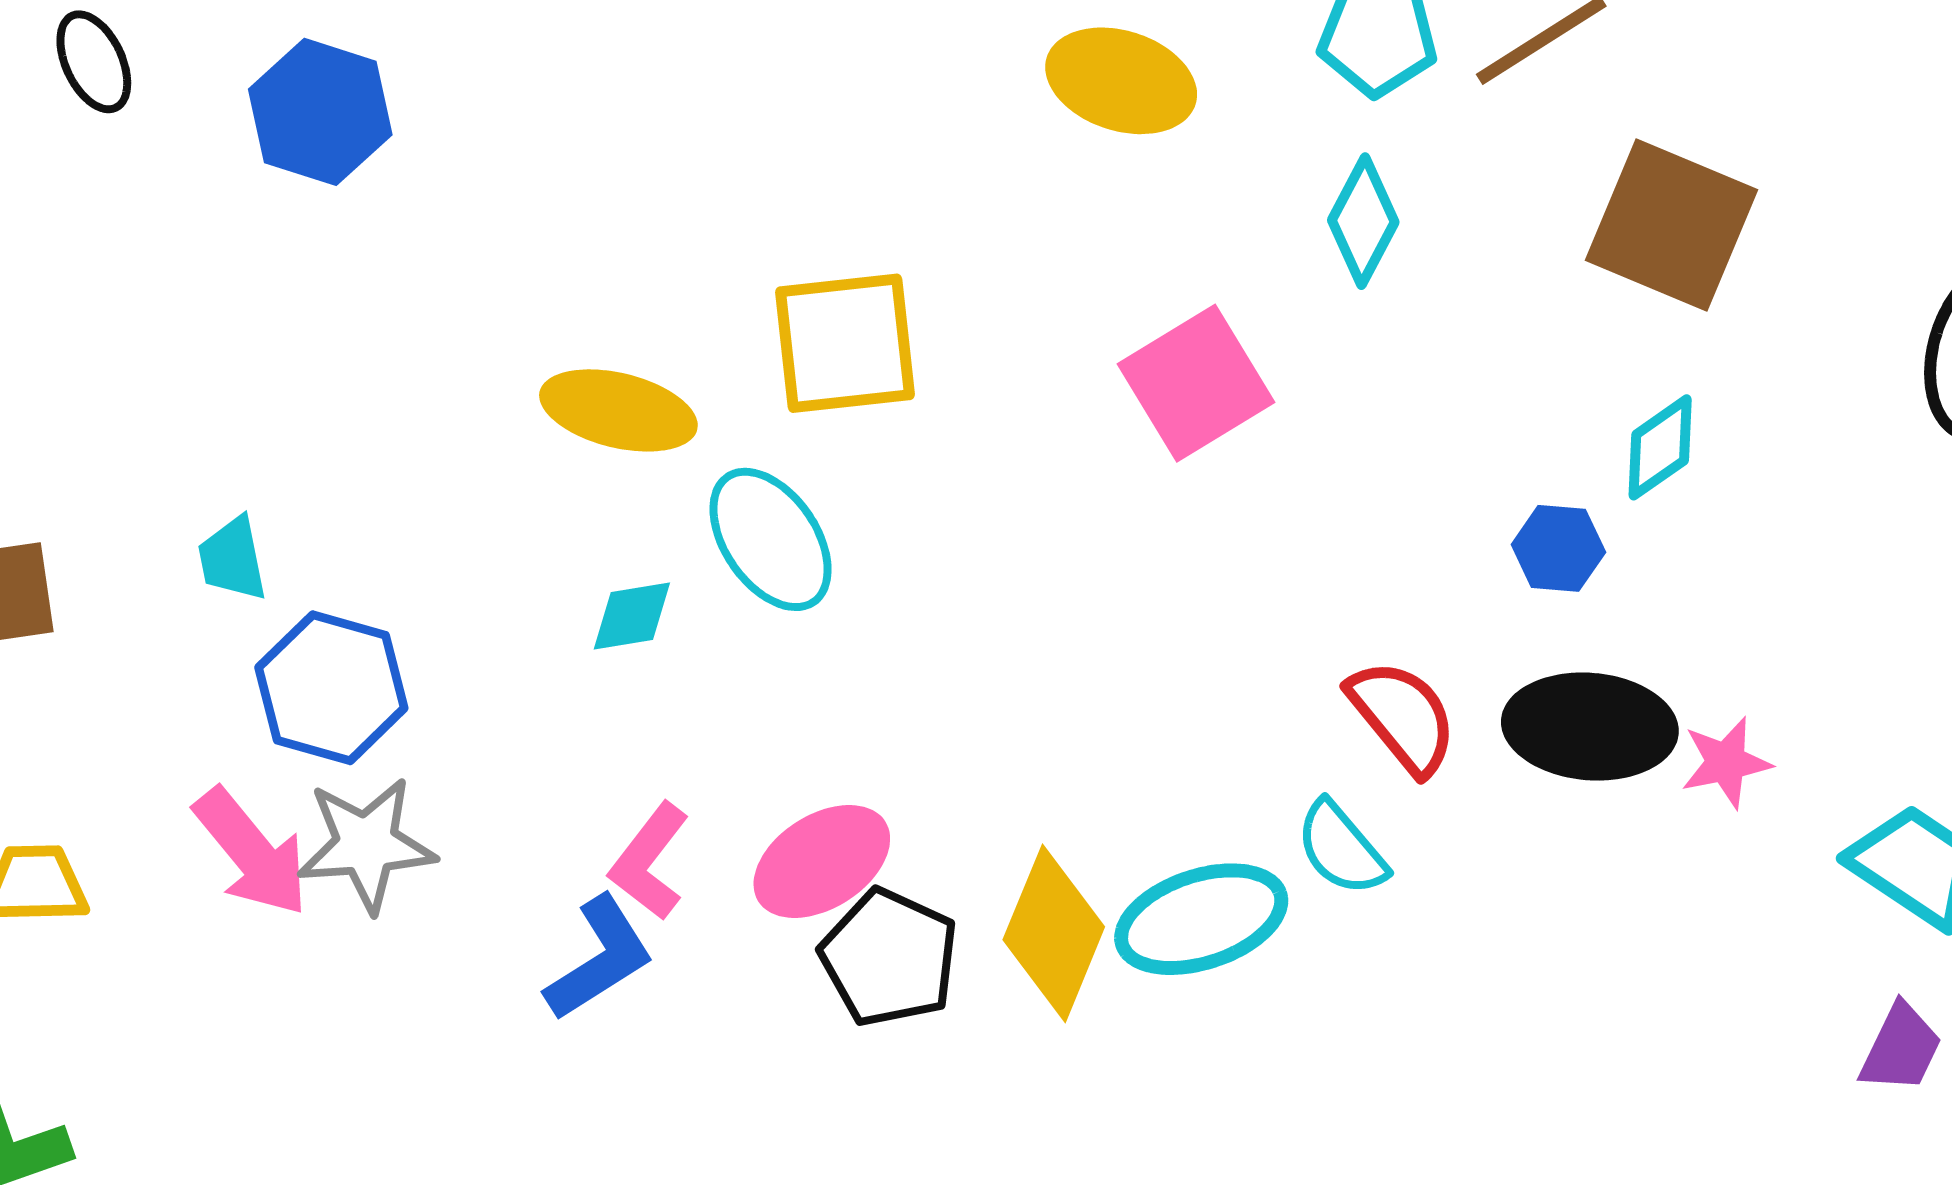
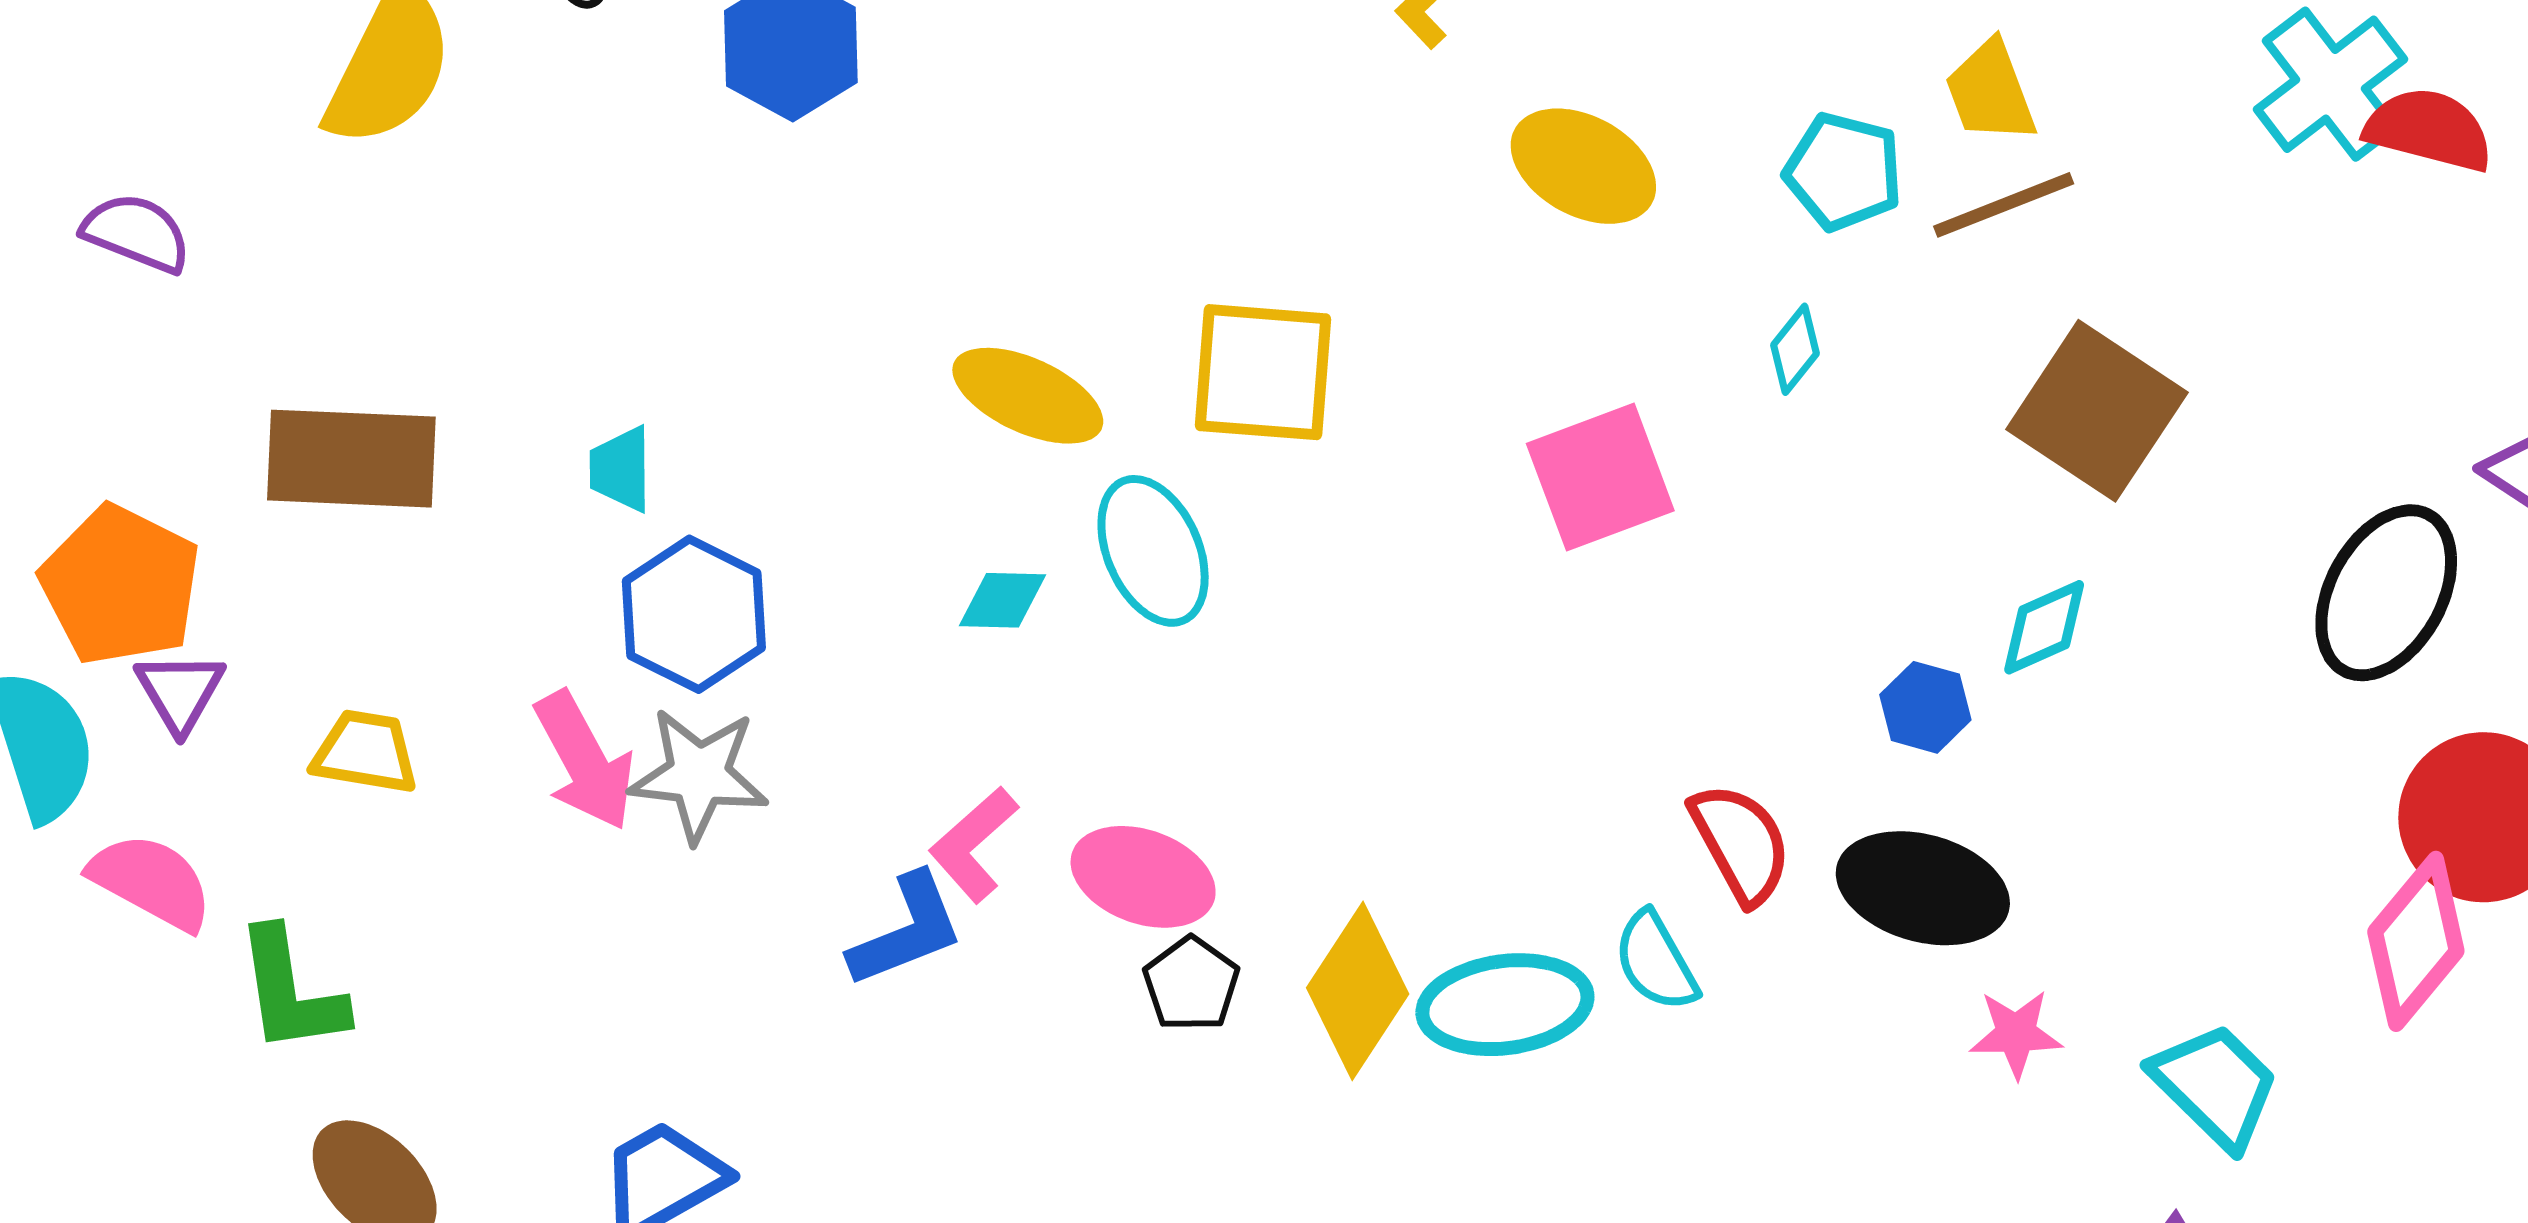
cyan diamond: (1363, 221) -> (1795, 349), size x0.7
pink star: (1726, 762) -> (2016, 1034), moved
pink ellipse: (822, 861) -> (1143, 877), turned 41
black pentagon: (889, 958) -> (1191, 984), size x0.7

